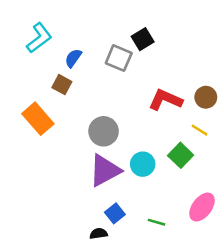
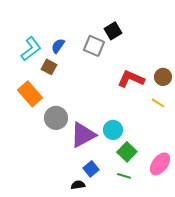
cyan L-shape: (39, 38) -> (31, 49), moved
gray circle: (104, 131) -> (56, 118), moved
green square: (181, 155) -> (127, 152), moved

